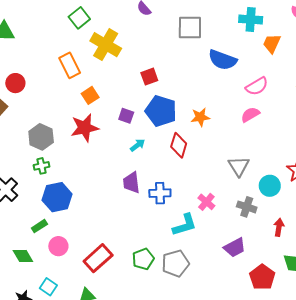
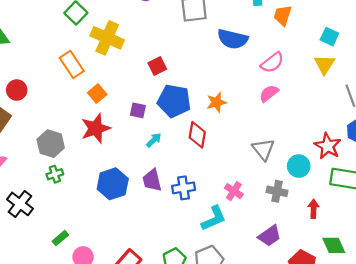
blue hexagon: (57, 197) -> (113, 184), moved

